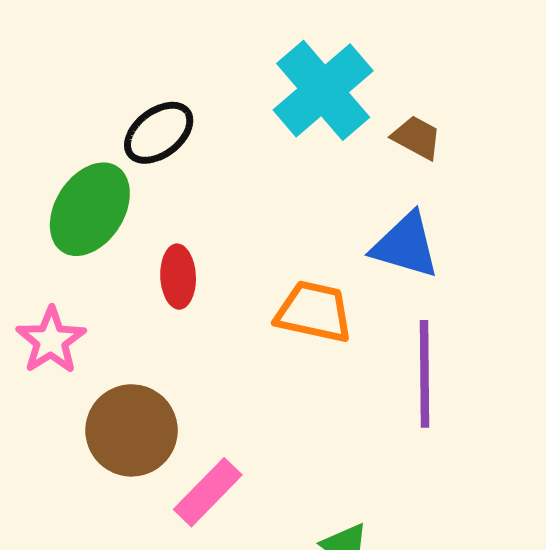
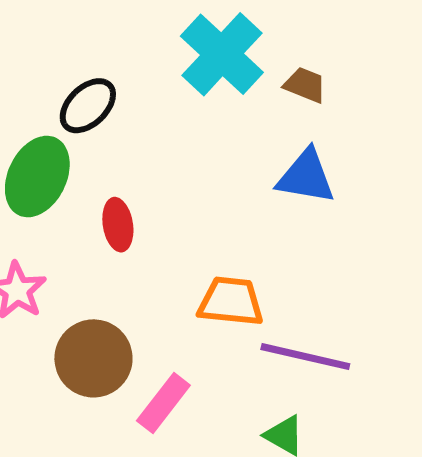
orange trapezoid: (314, 312) -> (231, 301), moved
purple line: (424, 374) -> (305, 357), moved, turned -70

